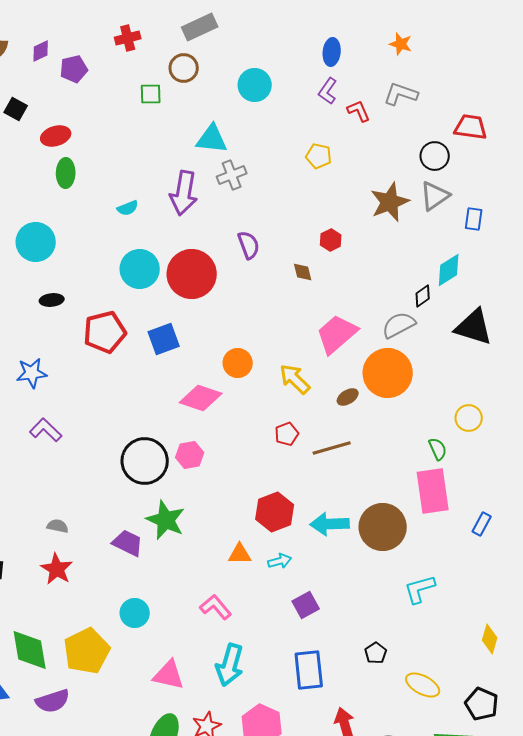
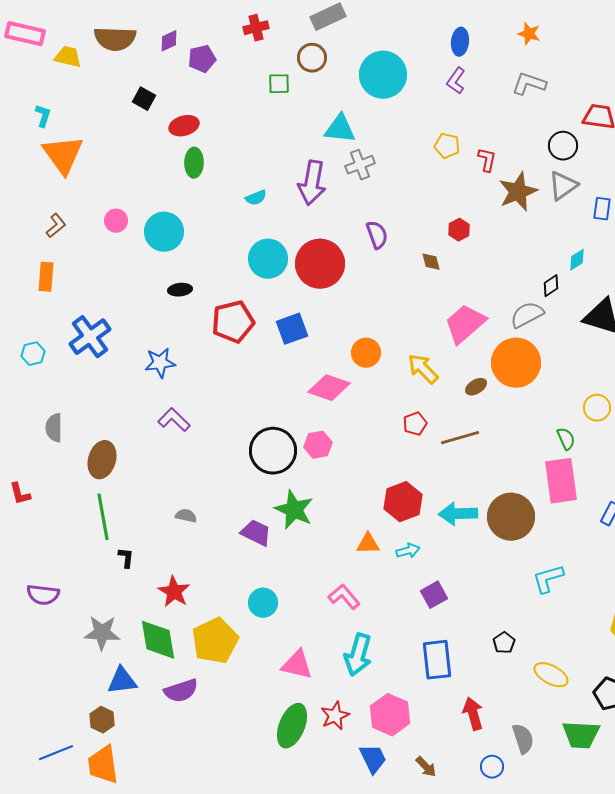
cyan circle: (255, 85) -> (383, 75), size x1.4
red L-shape: (359, 111) -> (487, 160), moved, turned 35
cyan diamond: (449, 270) -> (577, 260), size x0.7
red star: (57, 569) -> (174, 592), moved

